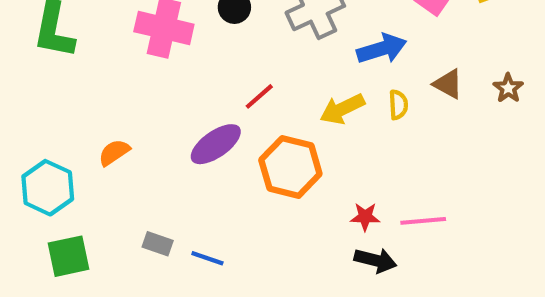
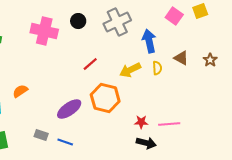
blue arrow: (382, 49) -> (149, 41), turned -85
purple ellipse: (216, 144) -> (69, 109), moved

